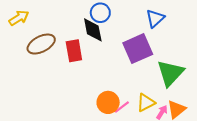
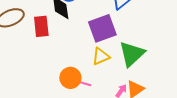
yellow triangle: (146, 103) -> (101, 56), moved
pink line: (122, 107) -> (83, 83), turned 49

